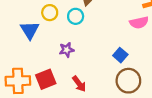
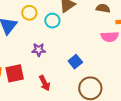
blue square: (120, 55) -> (75, 62), moved

